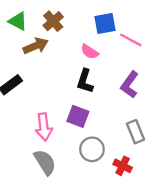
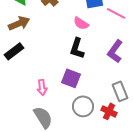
brown arrow: (36, 46) -> (19, 23), moved
pink arrow: (44, 127) -> (42, 87), size x0.7
red cross: (123, 166) -> (109, 111), moved

